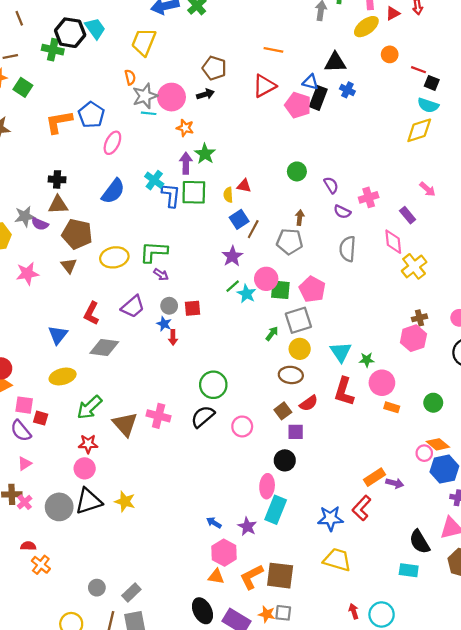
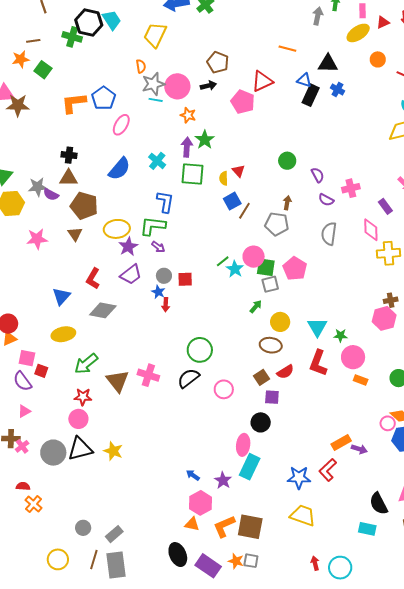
orange line: (273, 50) -> (287, 49), moved
pink pentagon: (298, 105) -> (243, 102), moved
red triangle: (244, 186) -> (238, 171), turned 32
blue L-shape: (171, 195) -> (165, 202), moved
purple star: (232, 256) -> (128, 247), moved
yellow cross: (414, 266) -> (388, 253), turned 30
gray square: (298, 320) -> (270, 284), moved, size x0.7

